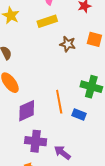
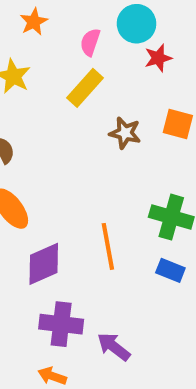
yellow rectangle: (47, 21) -> (85, 88), turned -30
blue rectangle: (79, 114) -> (170, 270), moved

